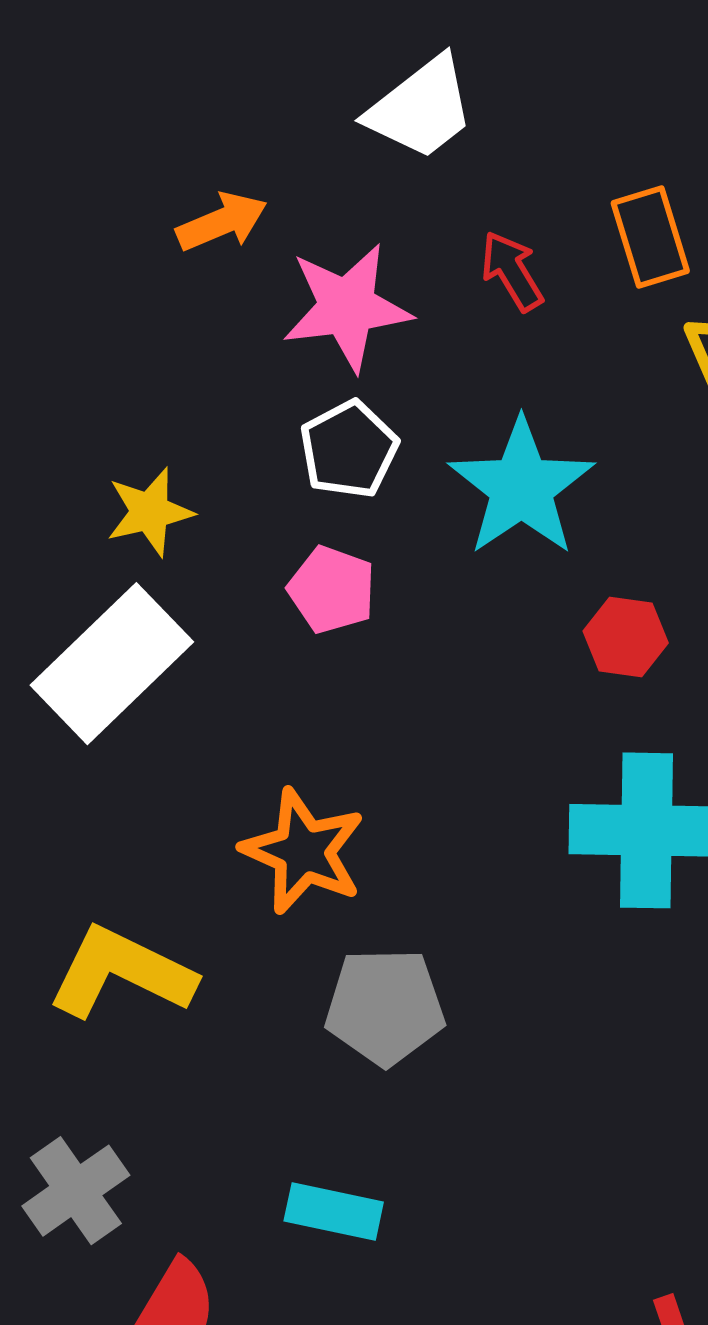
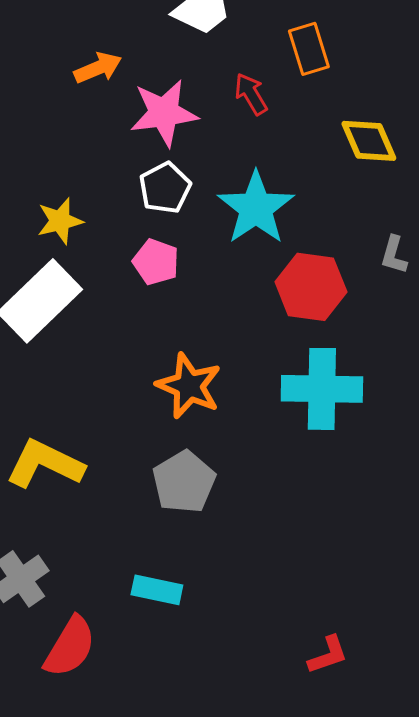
orange rectangle: (650, 237) -> (309, 49), moved
red hexagon: (626, 637) -> (311, 287), size x1.6
orange star: (303, 851) -> (189, 386), moved
gray pentagon: (385, 1007) -> (184, 482), turned -30

